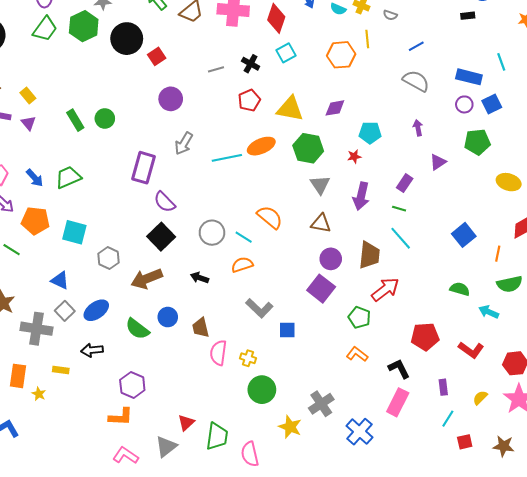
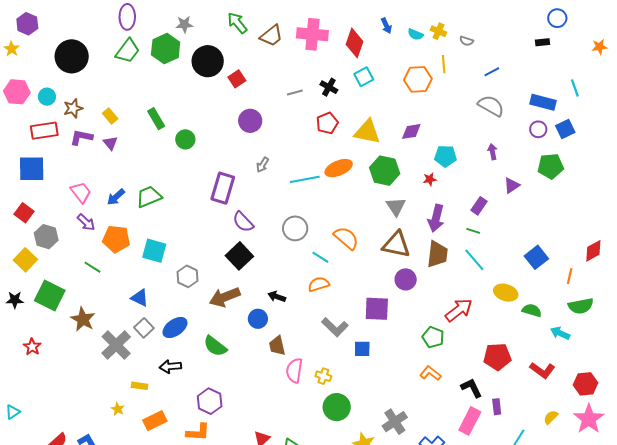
green rectangle: (75, 120) -> (156, 119), moved
gray arrow: (184, 143) -> (263, 165), size x0.7
blue arrow: (35, 178) -> (116, 197), turned 90
yellow ellipse: (509, 182) -> (506, 293), moved
brown triangle: (321, 223) -> (396, 245), size x1.4
gray circle: (212, 233) -> (295, 228), moved
brown trapezoid: (369, 255) -> (437, 254), moved
purple square: (321, 289) -> (377, 309), moved, turned -36
blue circle: (168, 317) -> (258, 319), moved
gray cross: (36, 329) -> (116, 345), turned 36
orange rectangle: (18, 376) -> (155, 421), moved, turned 55
purple rectangle: (443, 387) -> (497, 407), moved

